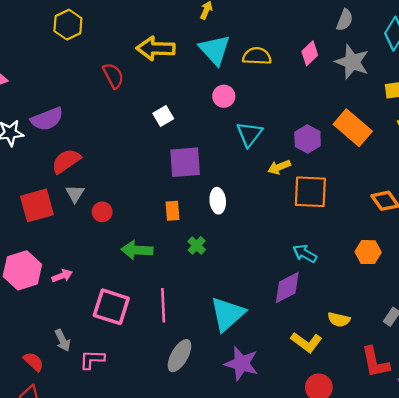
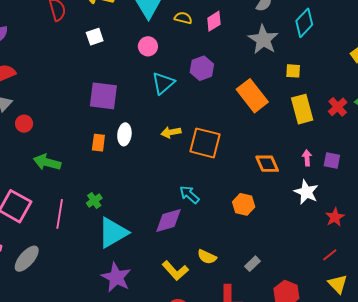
pink diamond: (310, 53) -> (214, 21), moved
yellow semicircle: (257, 56) -> (183, 18), size x0.7
white square: (163, 116) -> (95, 37), moved
purple hexagon: (308, 139) -> (202, 68), moved
yellow arrow: (279, 167) -> (171, 132), moved
orange rectangle: (172, 211) -> (98, 143), moved
green cross: (197, 245) -> (94, 201), moved
gray ellipse: (180, 356) -> (27, 259), moved

